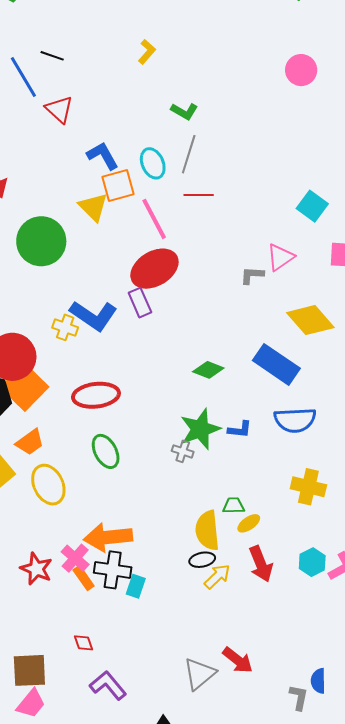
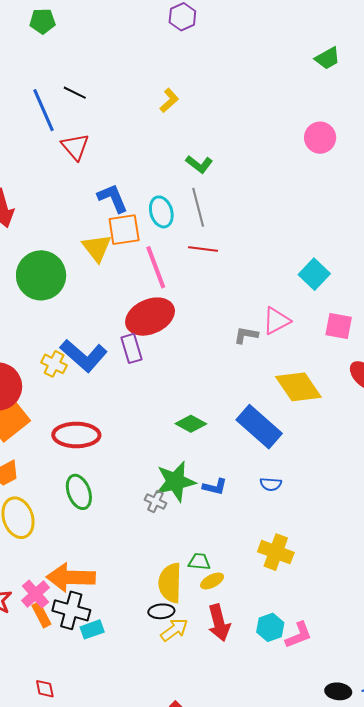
gray line: (189, 154) -> (198, 207), turned -39
blue semicircle: (295, 420) -> (271, 484), size x0.5
cyan rectangle: (136, 586) -> (92, 629), turned 45
red diamond: (84, 643) -> (45, 689), moved

